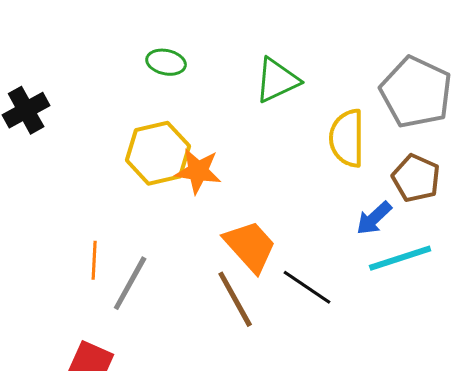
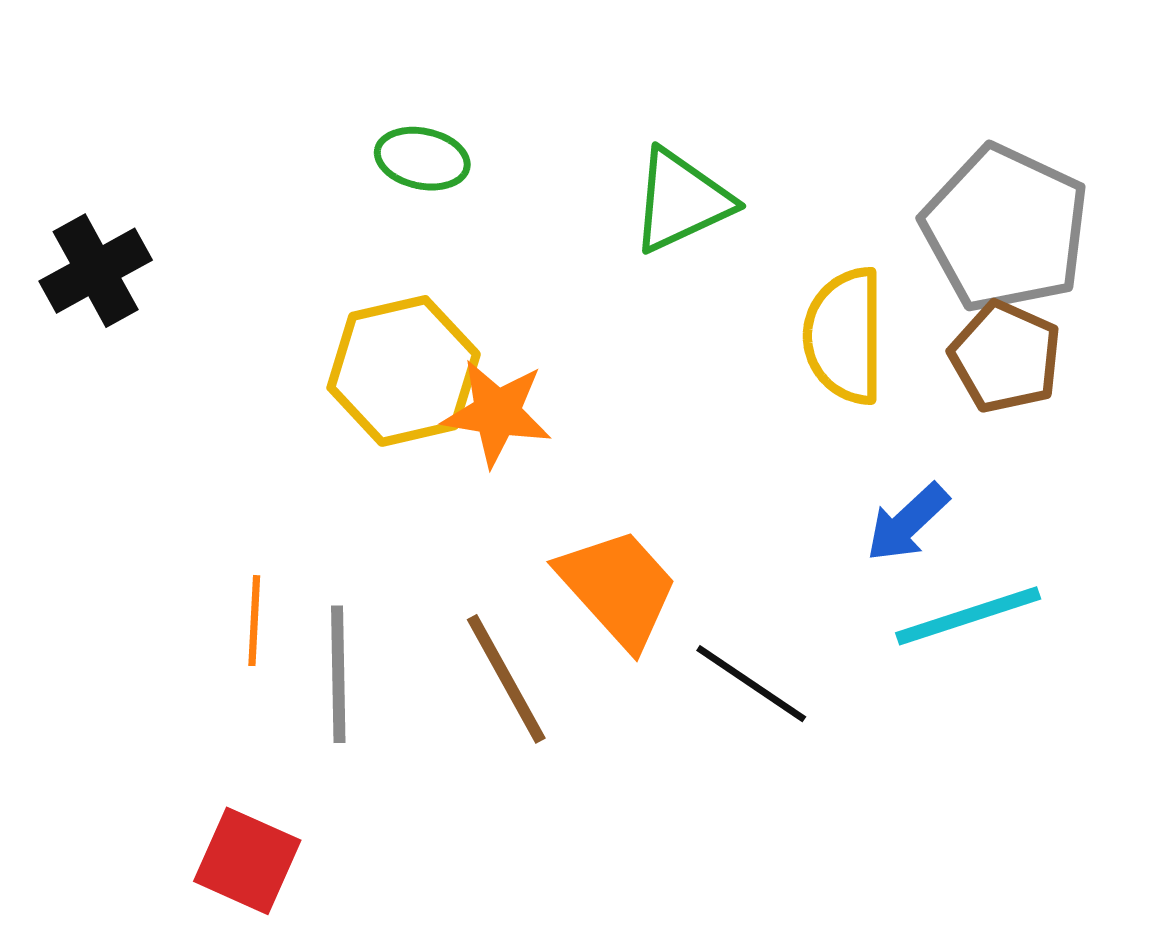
brown pentagon: (416, 178) -> (1005, 357), moved
gray line: (130, 283) -> (338, 674), turned -30
brown line: (235, 299) -> (506, 679), moved

